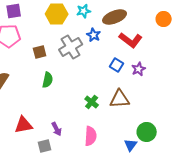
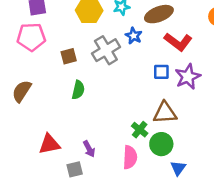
blue square: (117, 65) -> (161, 72), turned -32
purple star: (139, 69) -> (188, 77), size x1.5
green cross: (92, 102) -> (140, 130), moved
green circle: (147, 132) -> (161, 144), moved

